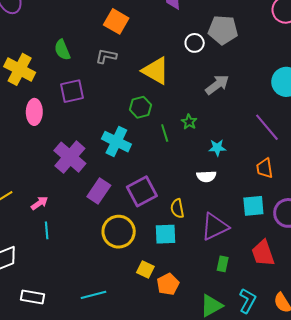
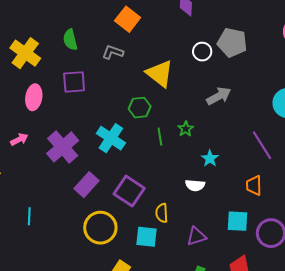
cyan star: (217, 148) -> (210, 158), turned 30
purple square: (142, 191) -> (129, 191), turned -36
pink arrow: (39, 203) -> (19, 139), moved
purple triangle: (215, 227) -> (196, 236), size x0.7

